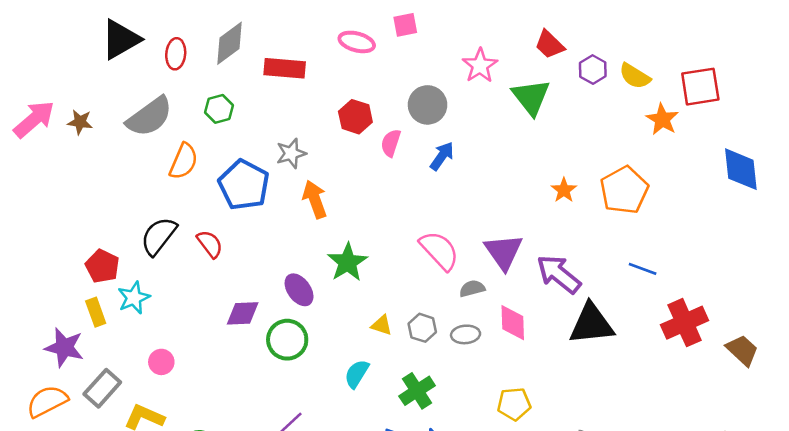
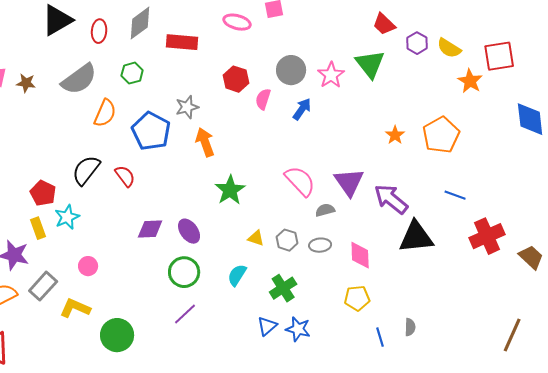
pink star: (480, 66) -> (331, 75), moved
purple ellipse: (299, 290) -> (189, 231), moved
pink diamond: (513, 323) -> (360, 255), moved
green circle: (287, 340) -> (184, 272), moved

